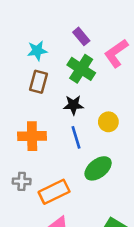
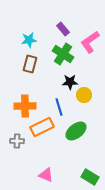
black star: (73, 105) -> (70, 82), moved
orange rectangle: (54, 192) -> (42, 127), moved

